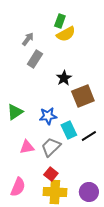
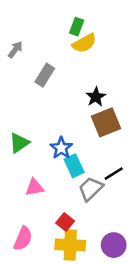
gray arrow: (28, 39) -> (15, 50), moved
black star: (64, 78) -> (96, 97), moved
blue star: (48, 116) -> (61, 148), turned -30
cyan rectangle: (69, 130) -> (74, 166), moved
gray trapezoid: (51, 147) -> (91, 189), moved

